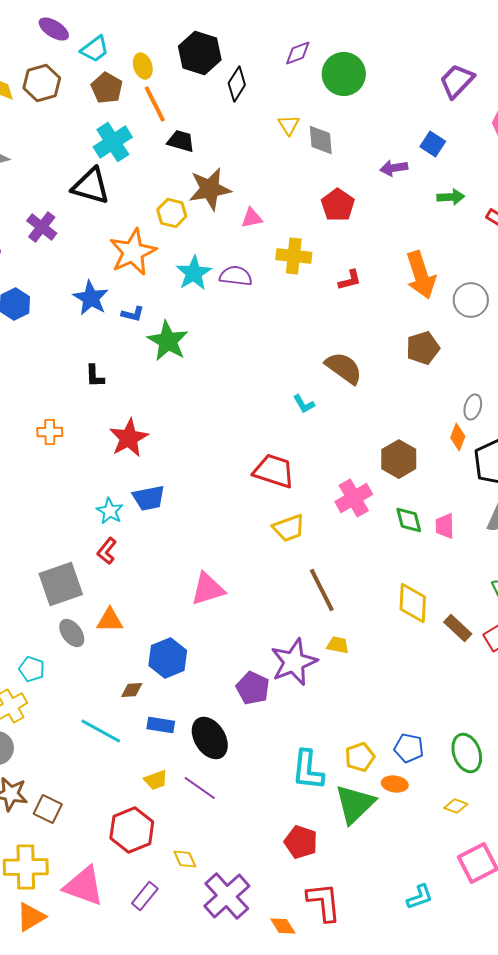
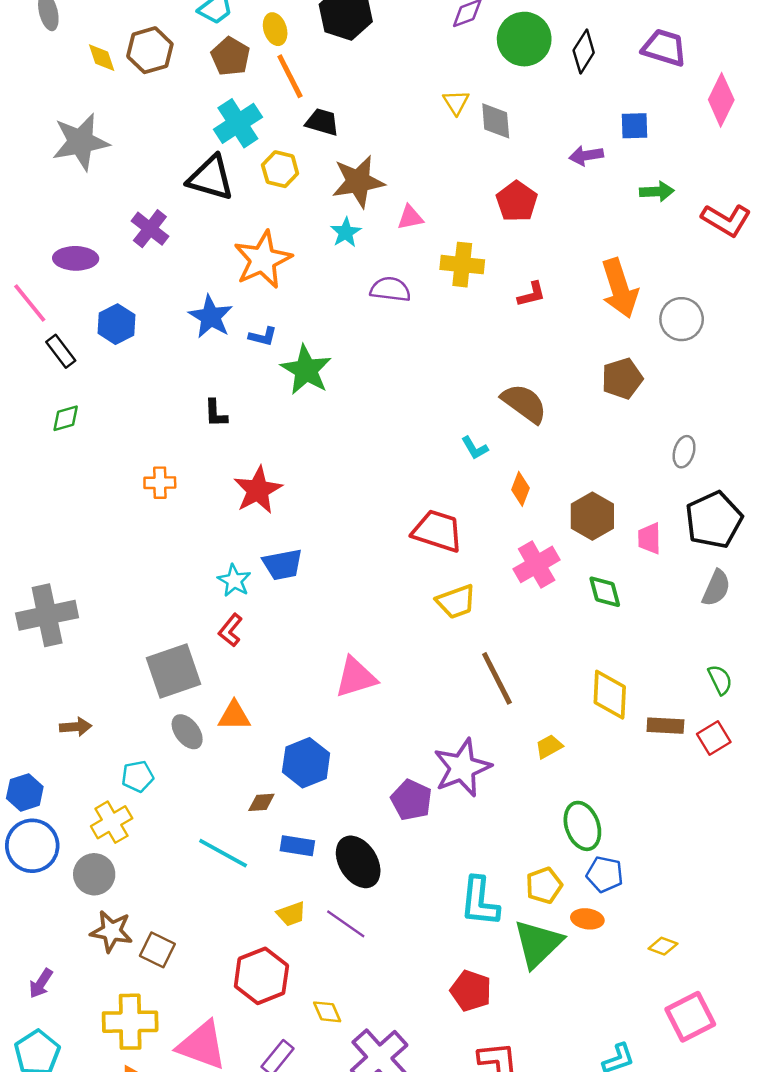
purple trapezoid: (457, 81) -> (664, 48), turned 63
black diamond: (237, 84) -> (584, 51), moved
blue square: (433, 144) -> (634, 126), turned -35
yellow hexagon: (172, 213) -> (280, 169), moved
cyan star: (194, 273) -> (346, 232), moved, size x0.7
orange diamond: (458, 437) -> (520, 489), moved
pink trapezoid: (445, 526) -> (649, 538), moved
brown rectangle: (458, 628) -> (665, 726), turned -40
yellow trapezoid: (338, 645) -> (549, 747), moved, turned -40
cyan pentagon: (32, 669) -> (138, 776), turned -30
green ellipse: (467, 753) -> (582, 826), moved

